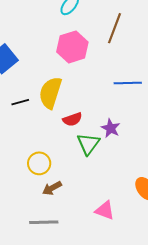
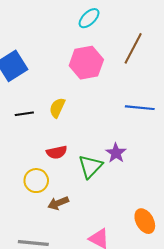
yellow semicircle: (50, 93) -> (57, 108), size x0.6
red semicircle: (72, 119) -> (57, 152), moved
brown arrow: (52, 188) -> (58, 203), moved

